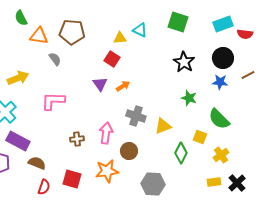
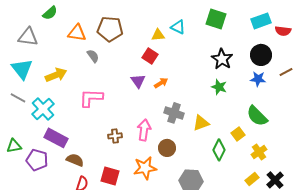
green semicircle: (21, 18) -> (50, 13), moved, turned -105
green star: (189, 98) -> (219, 87), moved
yellow square: (200, 137) -> (238, 134), turned 32
yellow rectangle: (214, 182) -> (252, 179), turned -32

